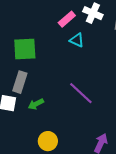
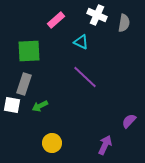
pink rectangle: (67, 19) -> (56, 20), moved
purple line: (81, 93) -> (85, 77), moved

